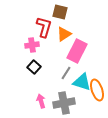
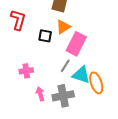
red L-shape: (44, 27) -> (18, 20), moved
pink cross: (32, 45) -> (26, 71), moved
black square: (34, 67) -> (45, 36), moved, turned -32

